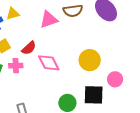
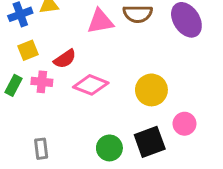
pink diamond: (49, 63) -> (91, 85), turned -50
black square: (94, 95) -> (150, 142), turned -30

